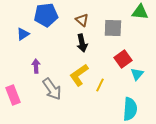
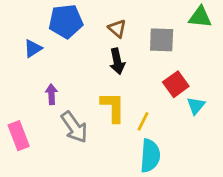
yellow L-shape: (79, 75) -> (113, 107), turned 125
cyan semicircle: (130, 109) -> (150, 156), moved

